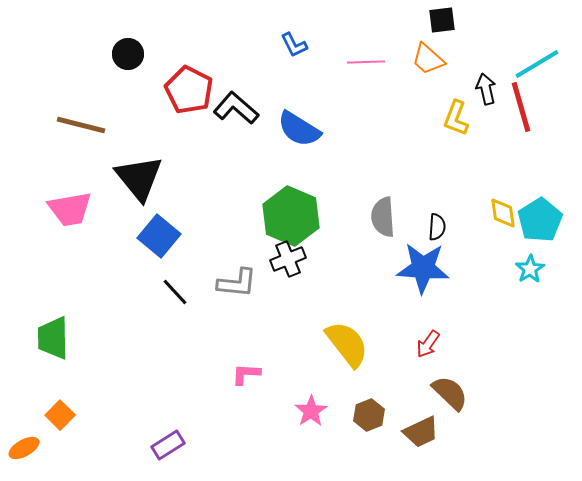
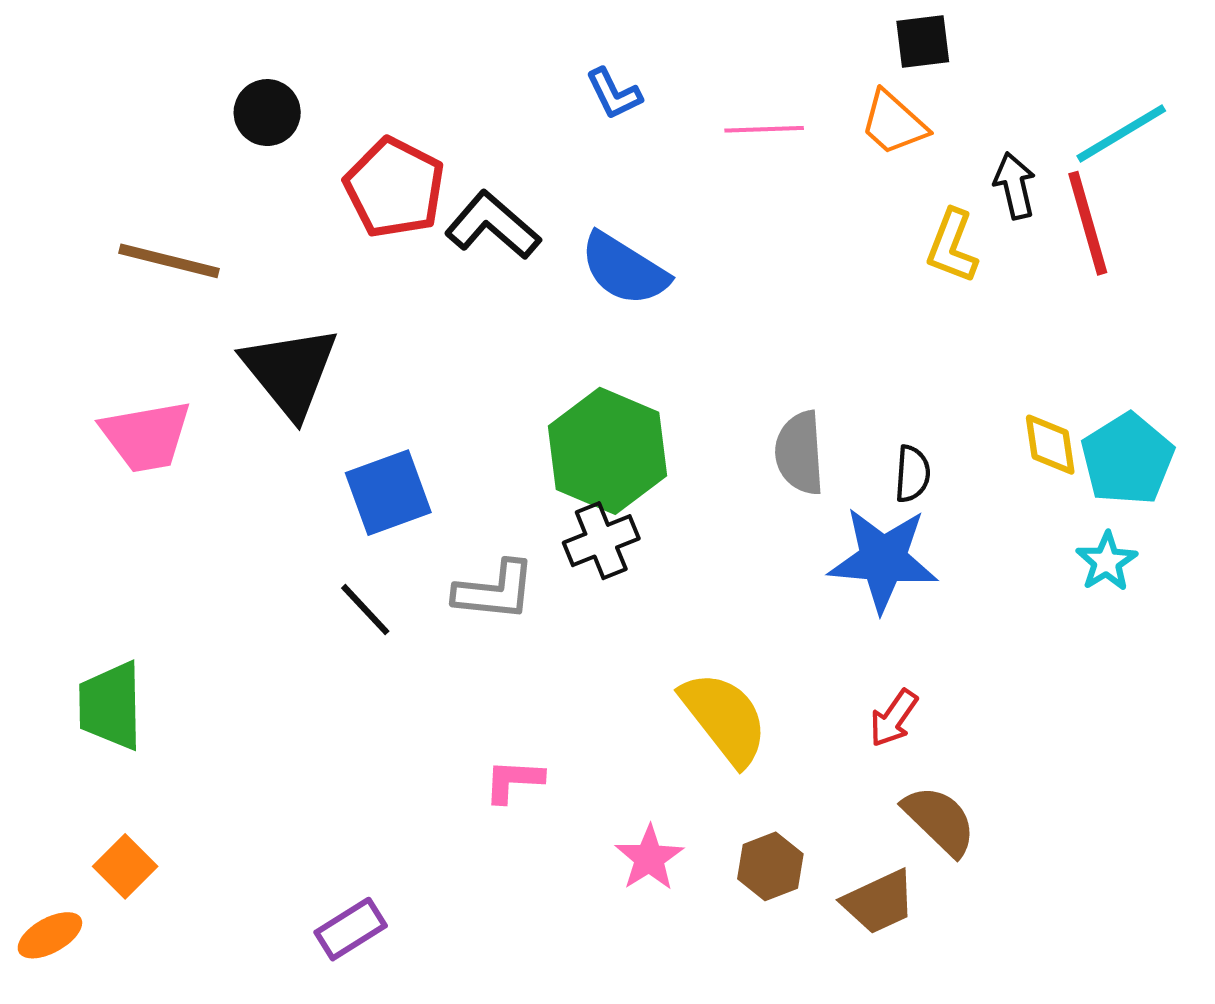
blue square: (159, 236) -> (388, 493), moved, turned 30

